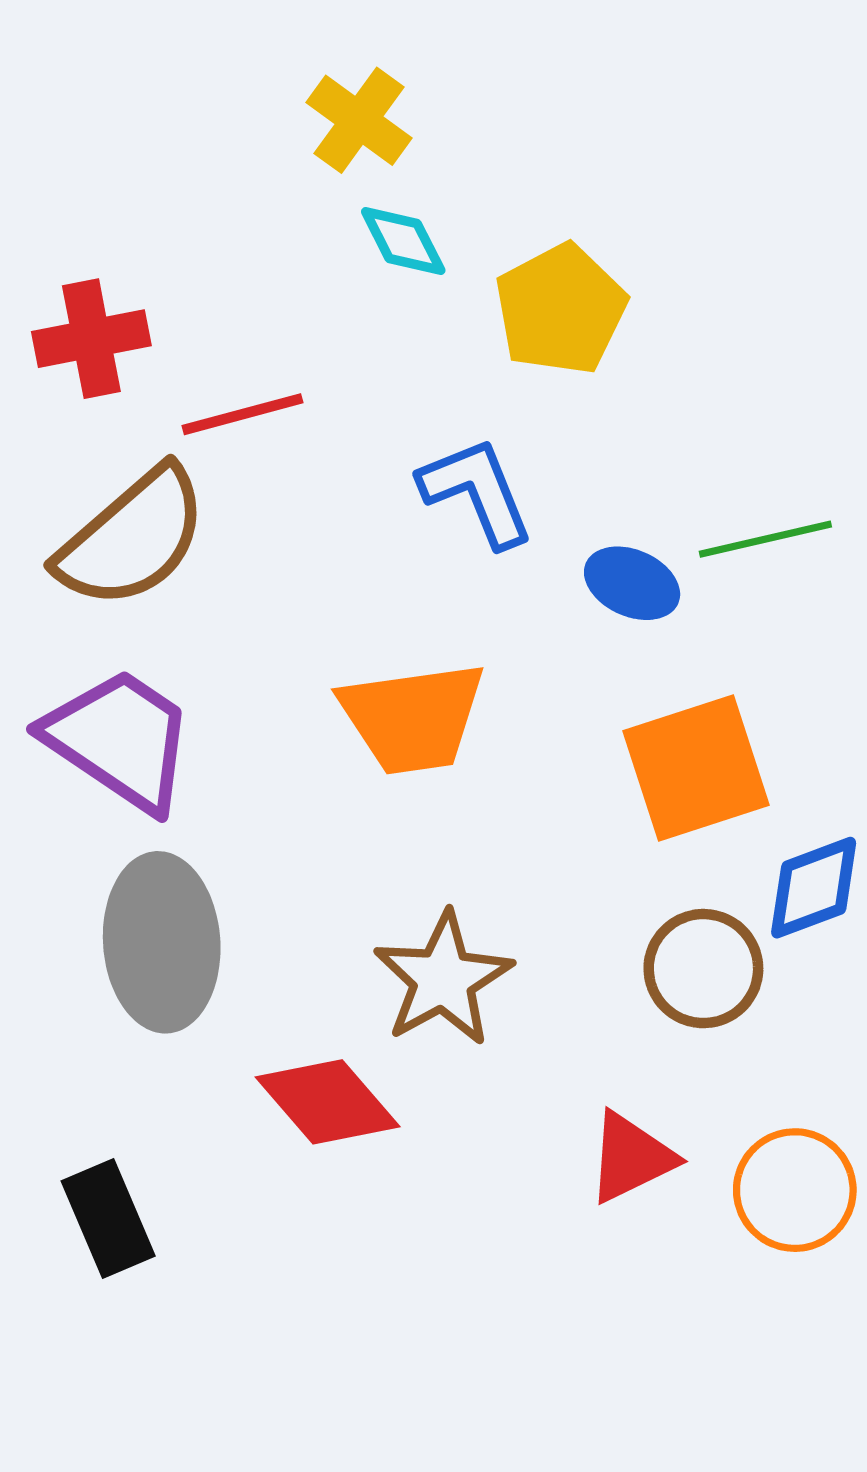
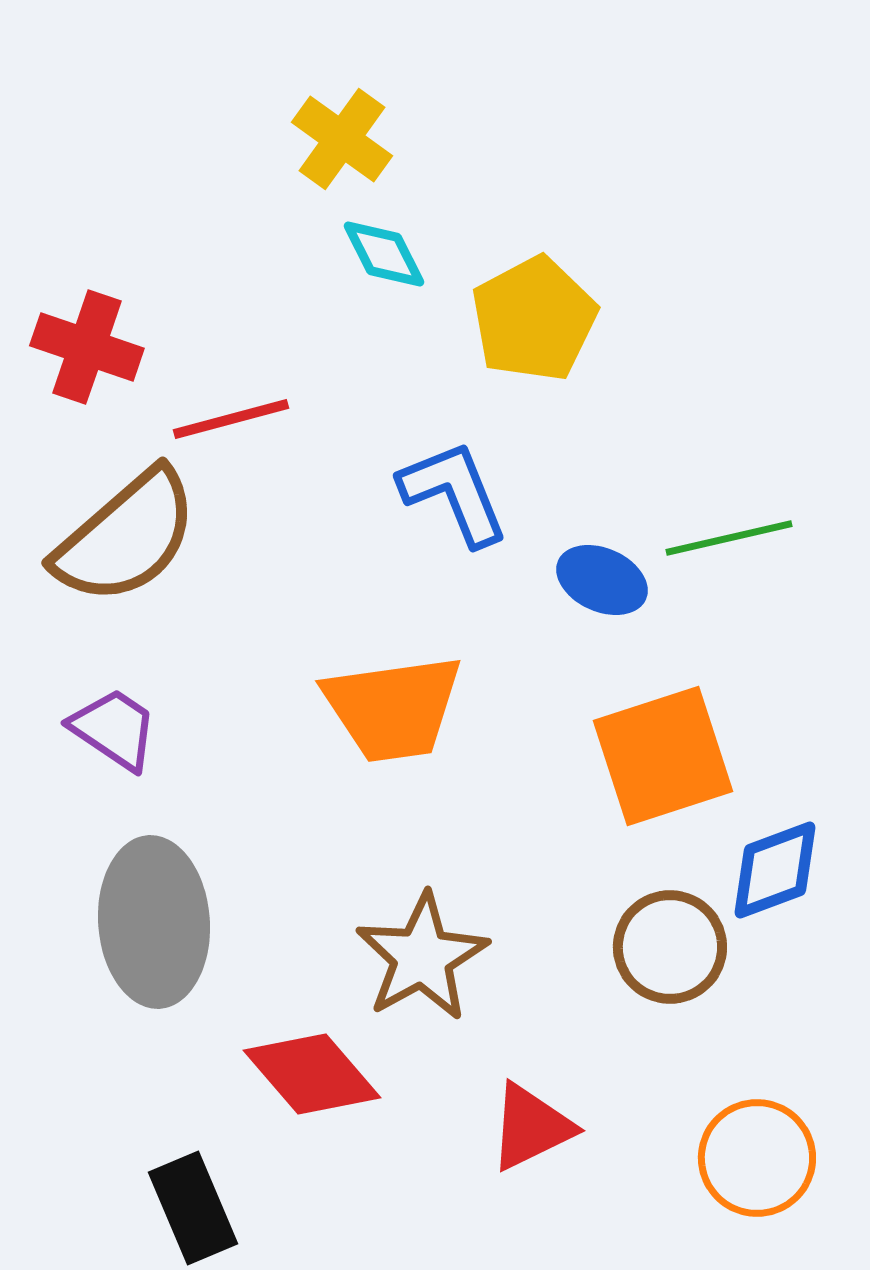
red cross: (91, 339) -> (87, 347), turned 30
purple trapezoid: (120, 740) -> (114, 729), size x0.6
red triangle: (631, 1158) -> (531, 1127), moved
black rectangle: (108, 1218) -> (193, 1208), moved

